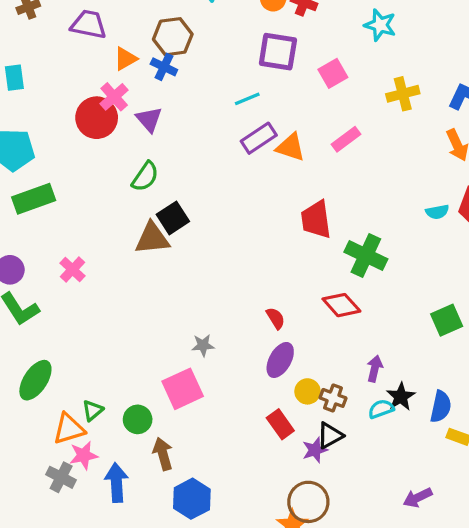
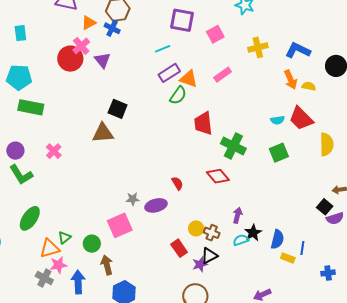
green semicircle: (145, 177) -> (178, 95), moved
green rectangle: (34, 199) -> (31, 107), turned 30
black square: (173, 218) -> (118, 109), moved, turned -36
green square: (447, 320) -> (279, 153), moved
purple ellipse: (280, 360) -> (156, 205), moved, turned 45

